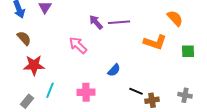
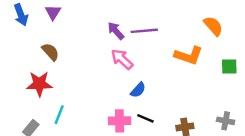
brown semicircle: (24, 38) -> (51, 52), moved
pink arrow: (78, 45) -> (122, 59), moved
black line: (136, 91) -> (145, 118), moved
pink cross: (86, 92) -> (120, 121), moved

